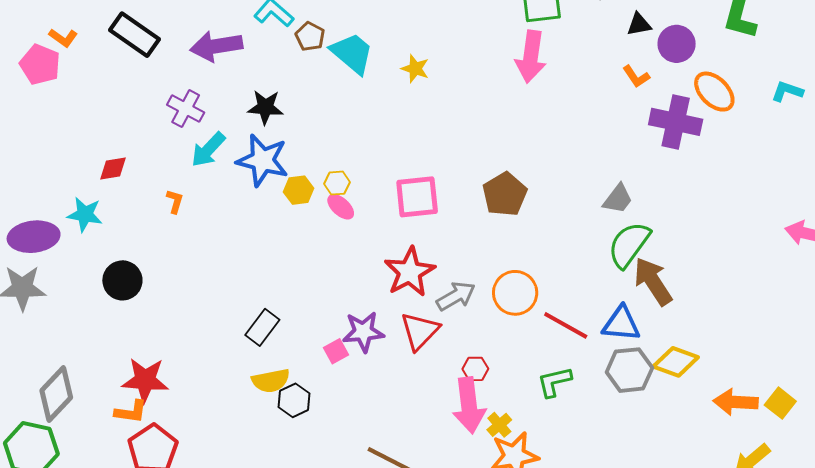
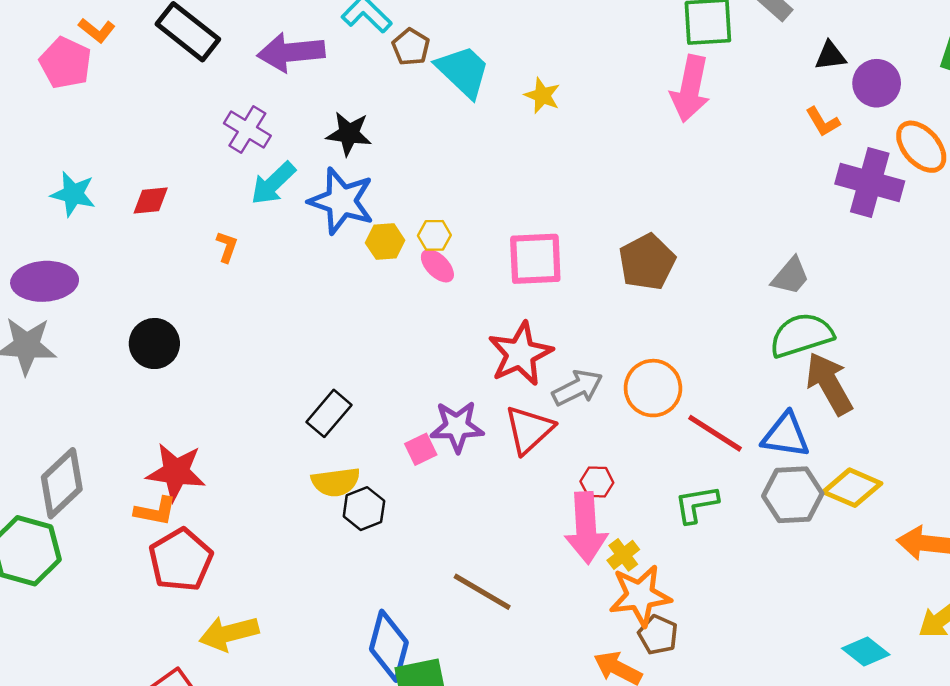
cyan star: (85, 214) -> (73, 194), moved
green semicircle: (629, 245) -> (801, 335), turned 33

